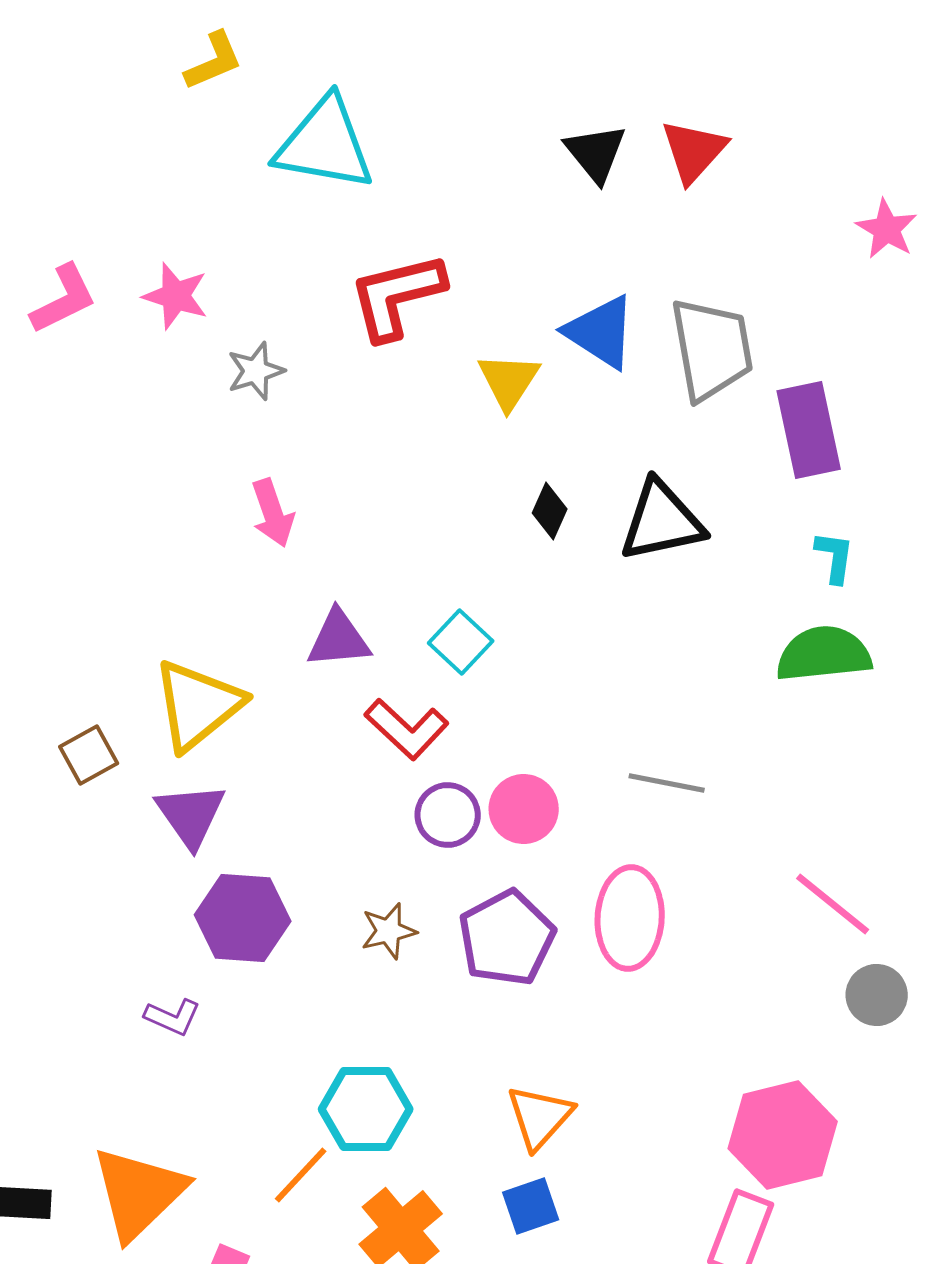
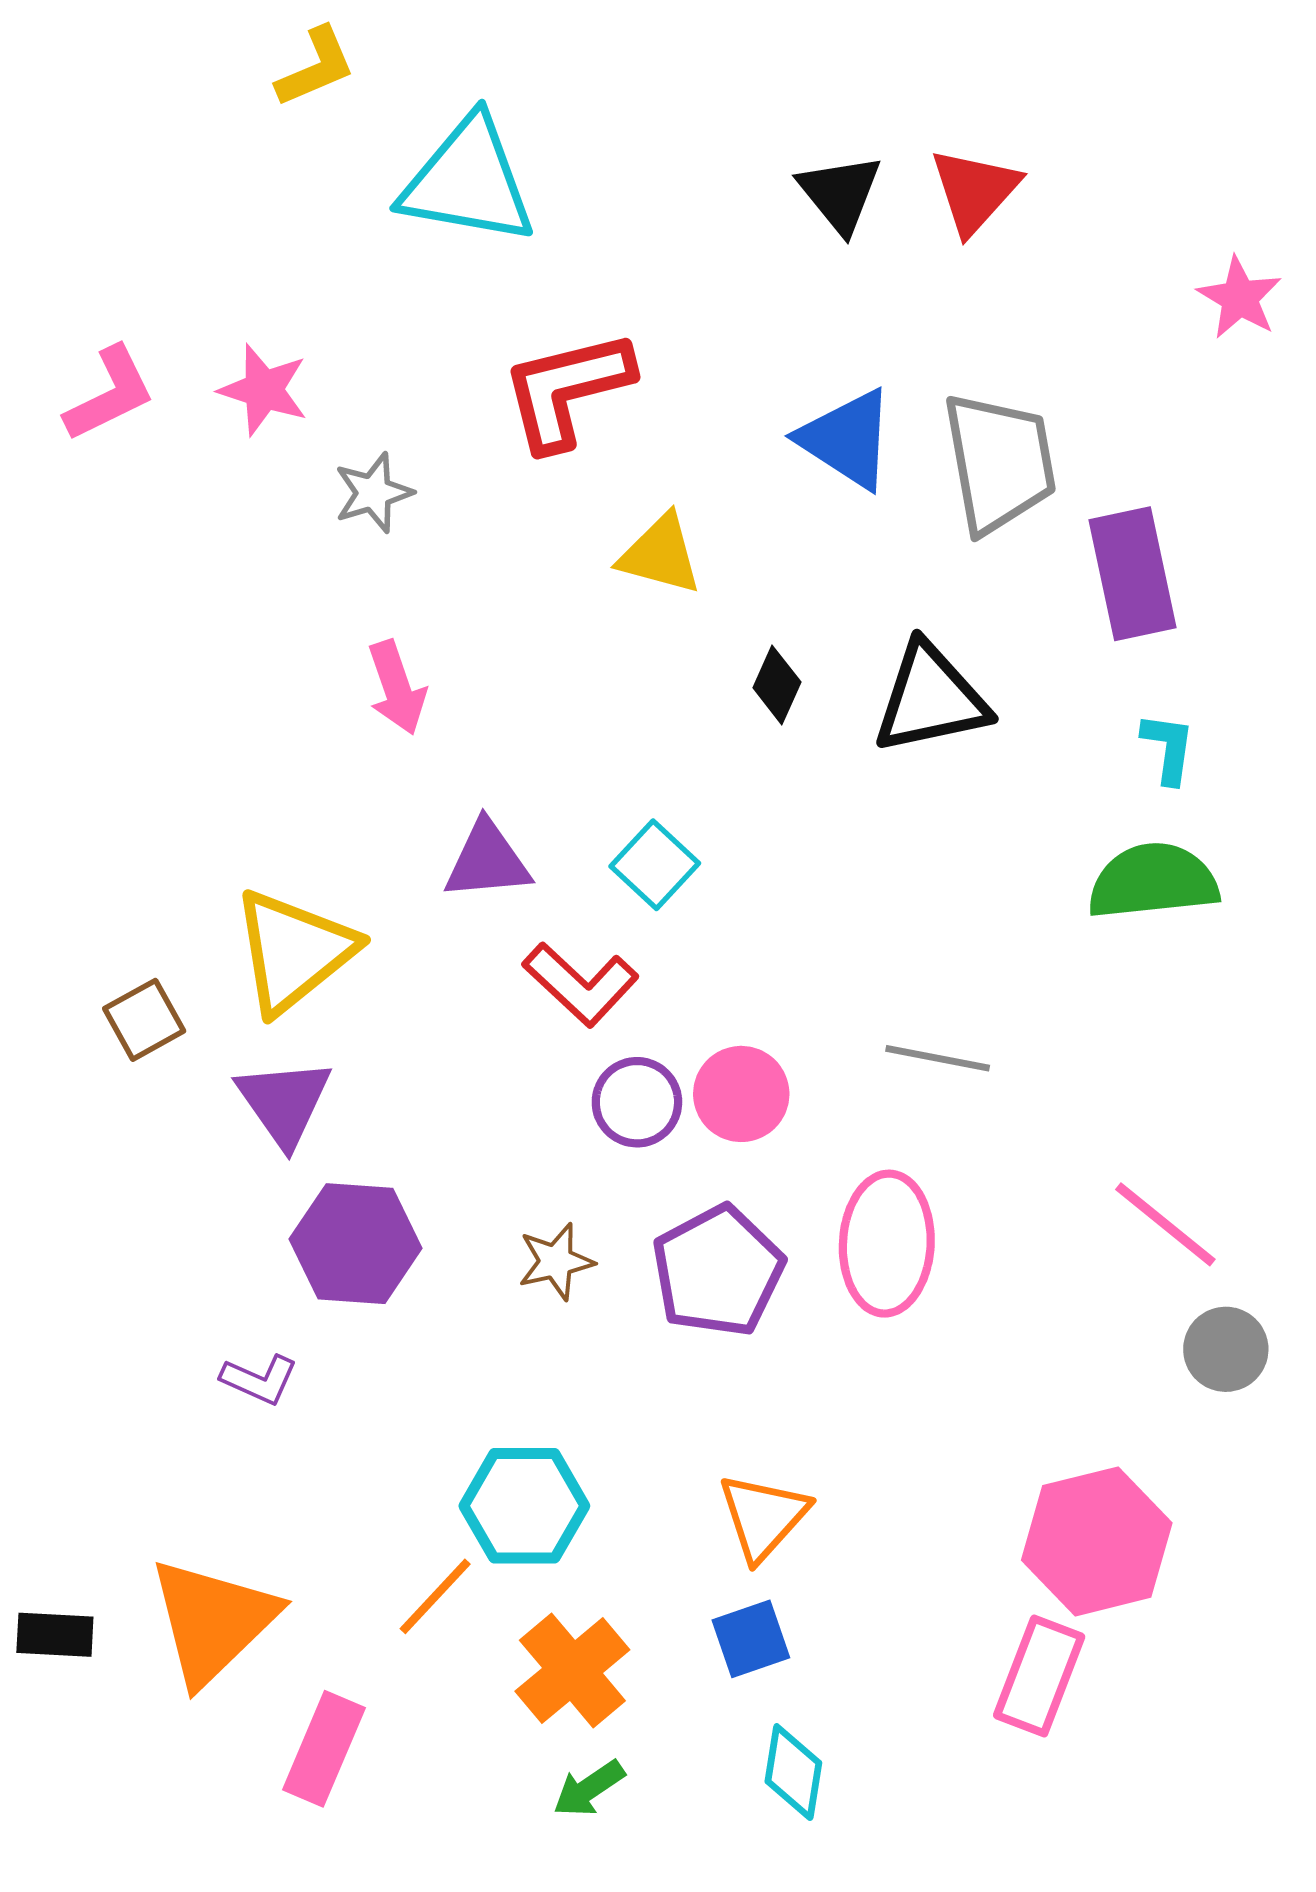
yellow triangle: (509, 381) -> (660, 554), moved, turned -48

